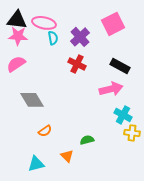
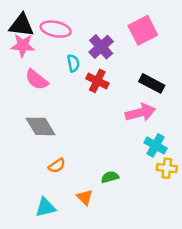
cyan semicircle: (53, 38) -> (73, 63), moved
pink semicircle: (16, 64) -> (37, 80), moved, turned -108

